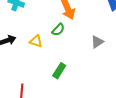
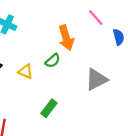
gray triangle: (97, 42) -> (96, 79), size x1.5

